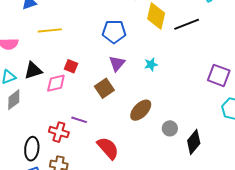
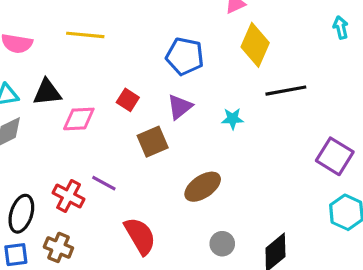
black line: (187, 24) -> (286, 91), moved
red square: (71, 66) -> (128, 100), moved
gray circle: (170, 128) -> (222, 244), moved

